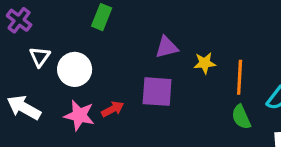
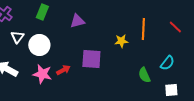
green rectangle: (102, 17) -> (42, 12), moved
purple triangle: (167, 47) -> (77, 21), moved
orange line: (240, 77) -> (143, 29), moved

